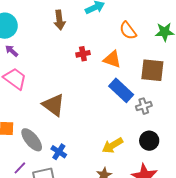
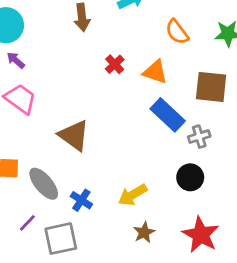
red cross: (83, 54) -> (115, 64), turned -32
black circle: (149, 141) -> (190, 177), moved
yellow arrow: (112, 145) -> (133, 195), moved

